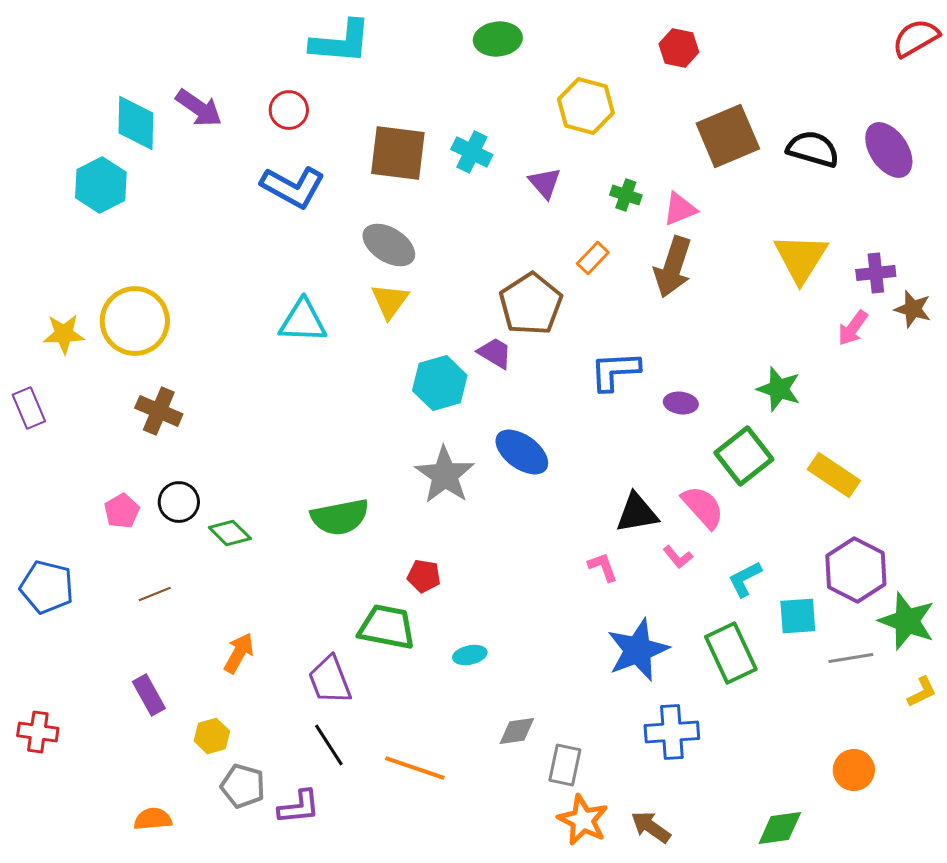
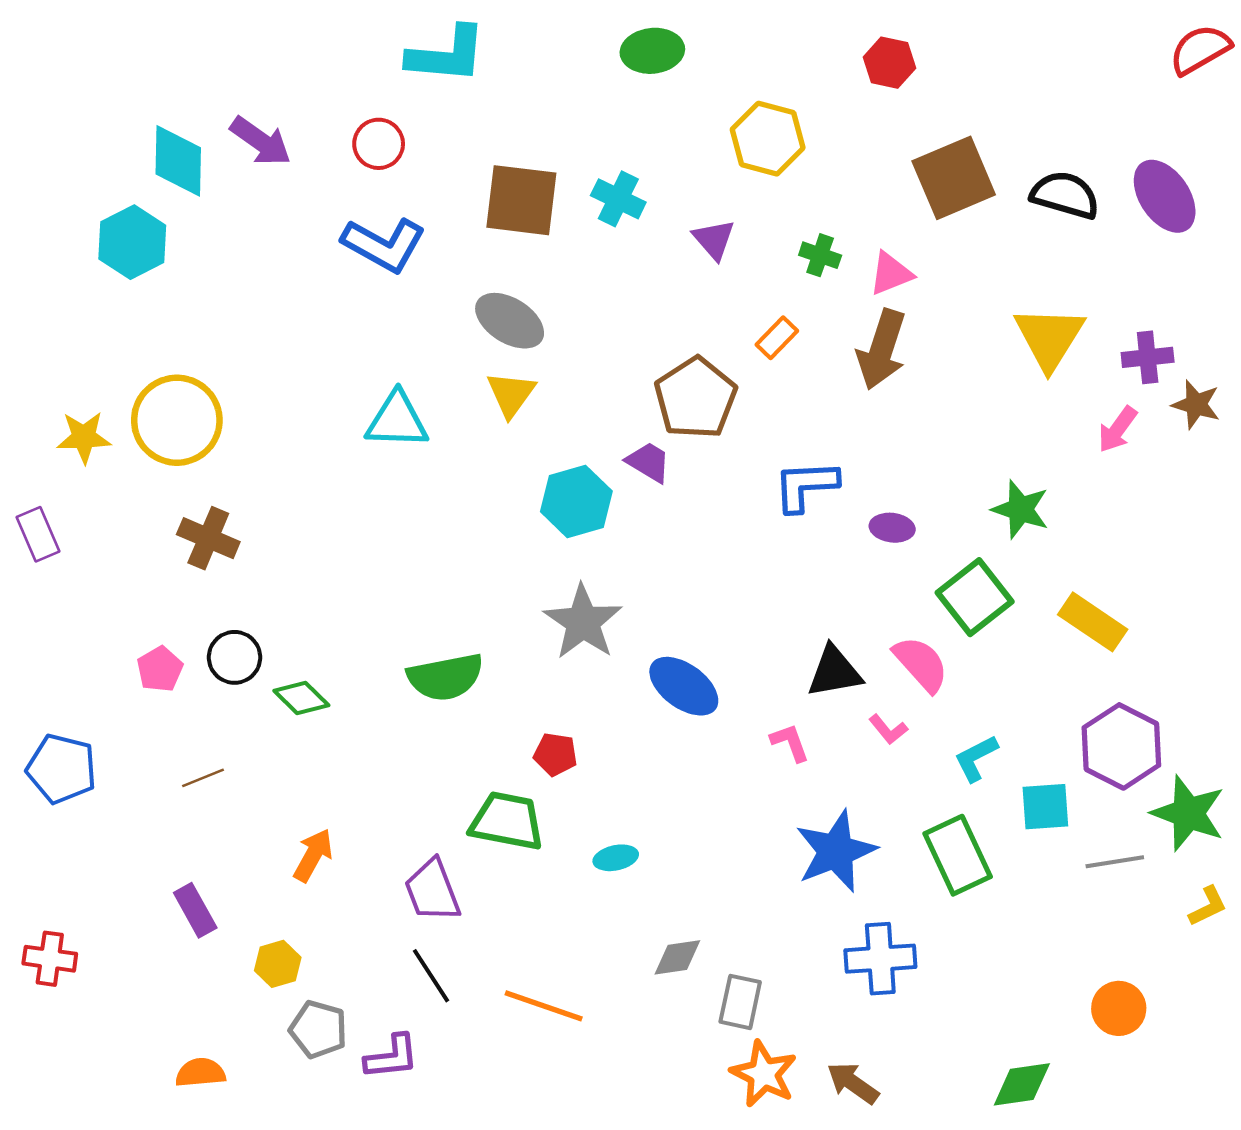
blue ellipse: (522, 452) -> (684, 686), moved

